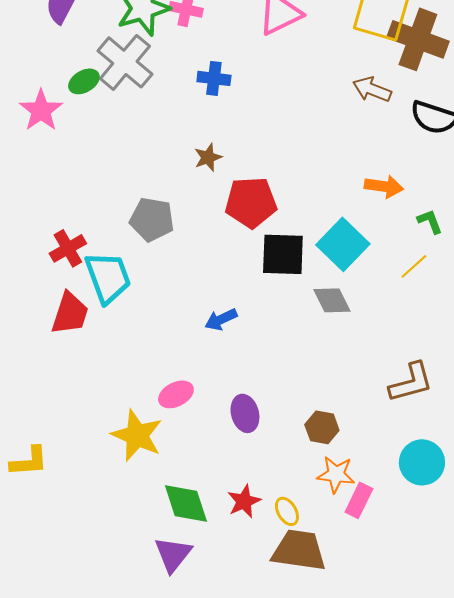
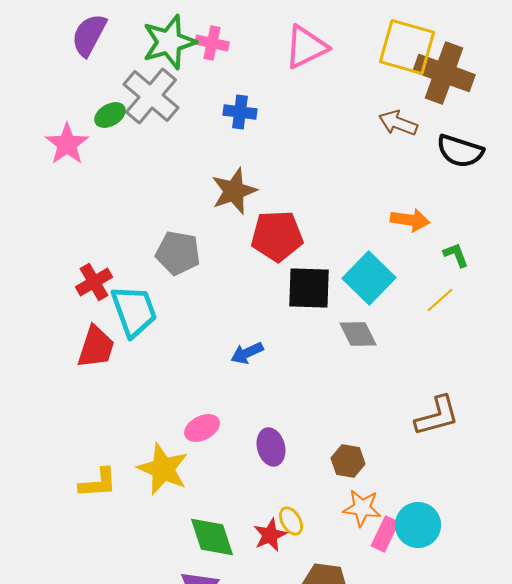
brown star: (208, 157) -> (234, 191), size x1.6
yellow L-shape: (29, 461) -> (98, 483), moved
cyan circle: (422, 462) -> (418, 525), moved
yellow ellipse: (287, 511) -> (291, 521), moved

